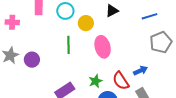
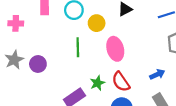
green star: (95, 81) -> (97, 83), moved
red semicircle: (121, 81) -> (121, 82), moved

